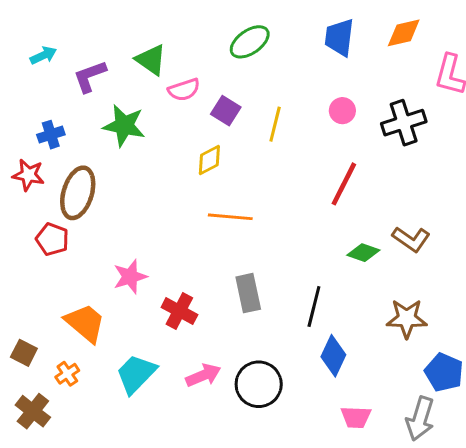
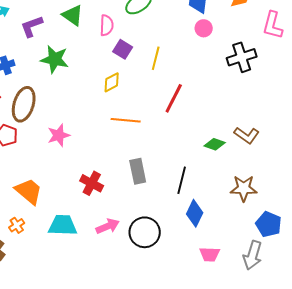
pink semicircle: (184, 90) -> (107, 25), moved, turned -70
pink circle: (342, 111) -> (204, 28), moved
red line: (344, 184) -> (174, 98), moved
pink star: (130, 277) -> (59, 135), moved
cyan trapezoid: (136, 374) -> (63, 225), turned 48

